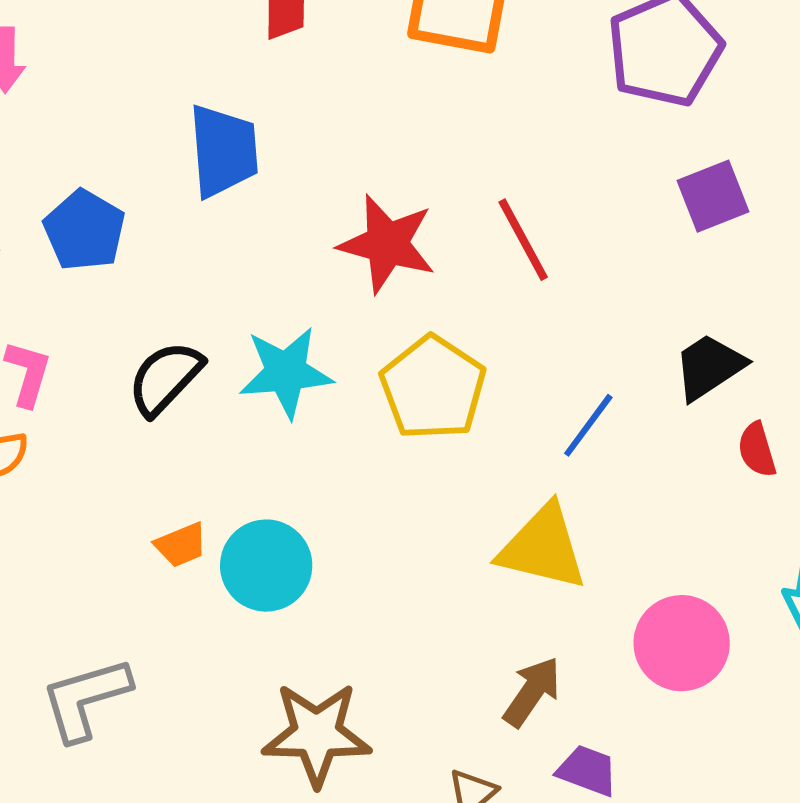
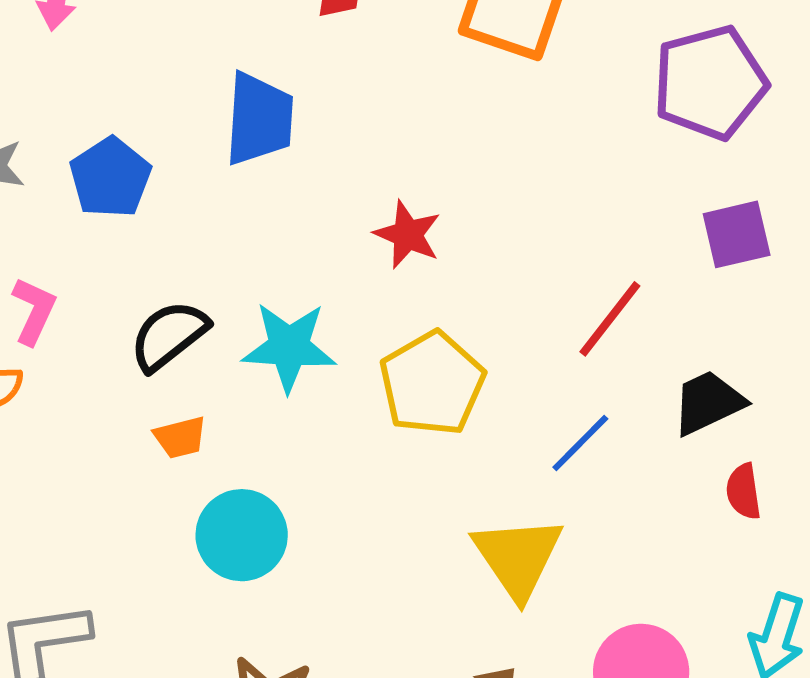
red line: (523, 240) -> (610, 319), moved, turned 58
red star: (387, 244) -> (408, 235), size x0.7
orange trapezoid: (181, 545) -> (180, 437), moved
yellow triangle: (543, 547) -> (518, 557), turned 34

